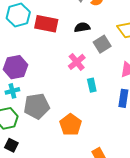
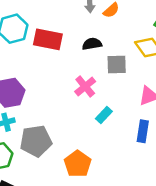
gray square: (102, 44) -> (117, 64), turned 30
cyan rectangle: (92, 85) -> (104, 115), turned 56

